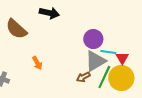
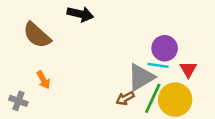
purple circle: (93, 39) -> (165, 48), moved
red triangle: (122, 58) -> (188, 69), moved
orange arrow: (37, 63) -> (43, 80), moved

